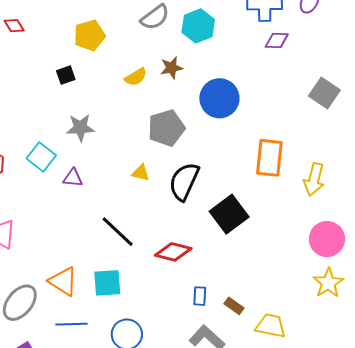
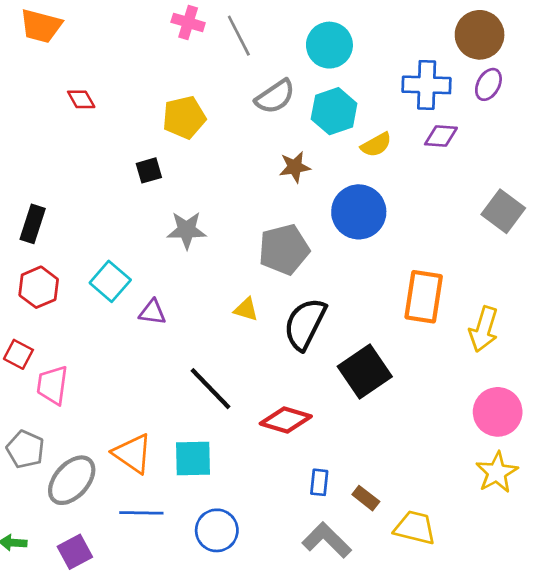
yellow semicircle: (136, 77) -> (376, 145), moved
gray star: (80, 128) -> (187, 230), moved

